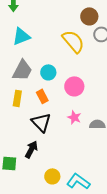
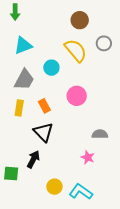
brown circle: (89, 16) -> (80, 20), moved
cyan circle: (48, 72) -> (51, 68), moved
pink star: (74, 117) -> (88, 157), moved

